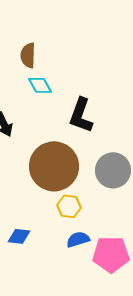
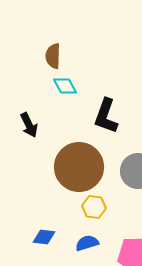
blue semicircle: (78, 239) -> (87, 243), moved

